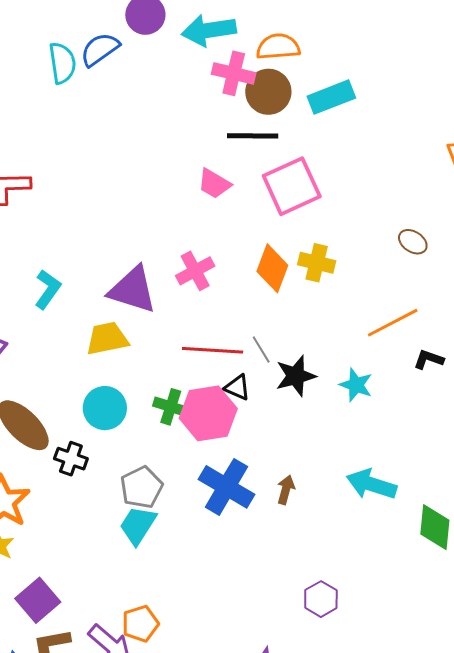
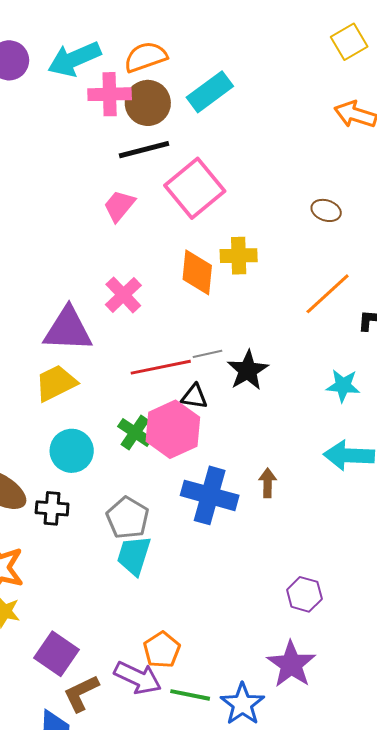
pink trapezoid: (214, 184) -> (119, 206), turned 114
gray line: (261, 350) -> (208, 354), turned -56
cyan star: (356, 385) -> (343, 386), moved
green cross: (171, 407) -> (135, 433), turned 32
purple hexagon: (321, 599) -> (304, 594), moved

